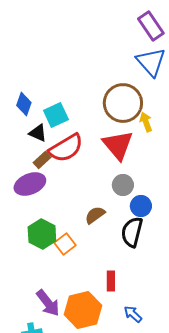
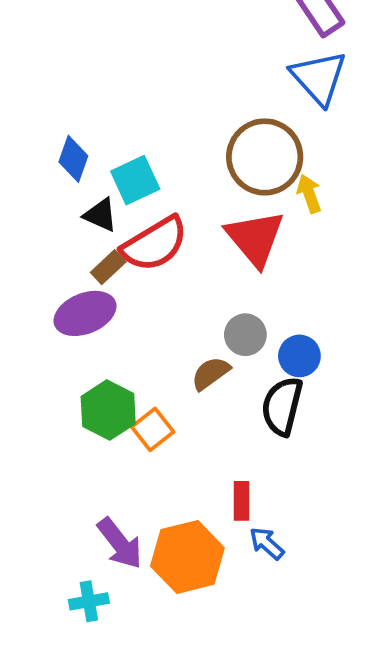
gray circle: (123, 185) -> (245, 335), moved
blue arrow: (133, 314) -> (267, 543), moved

